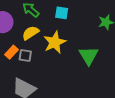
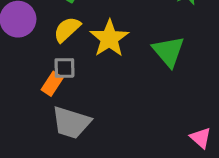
orange rectangle: (12, 52) -> (52, 84), moved

